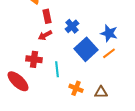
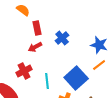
blue square: (86, 49) -> (76, 78), moved
red cross: (34, 59) -> (24, 71), turned -35

